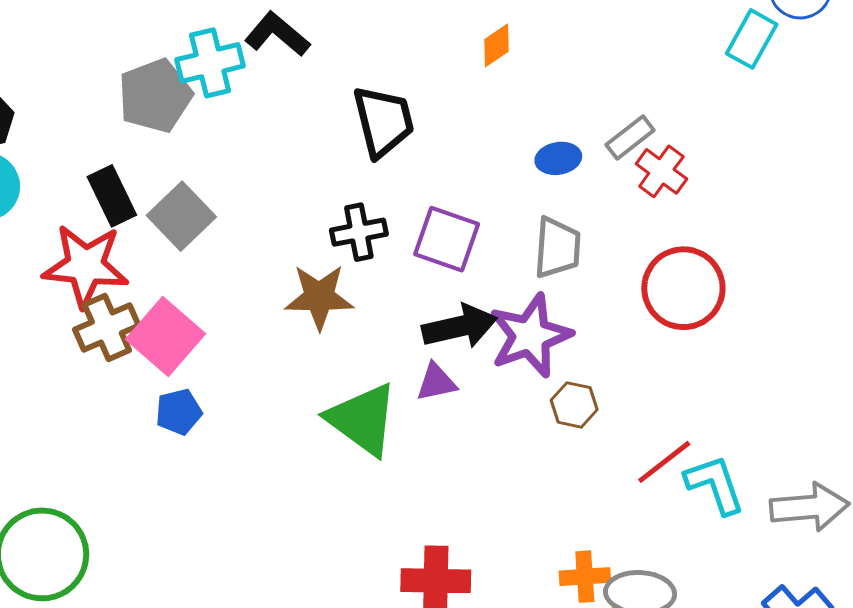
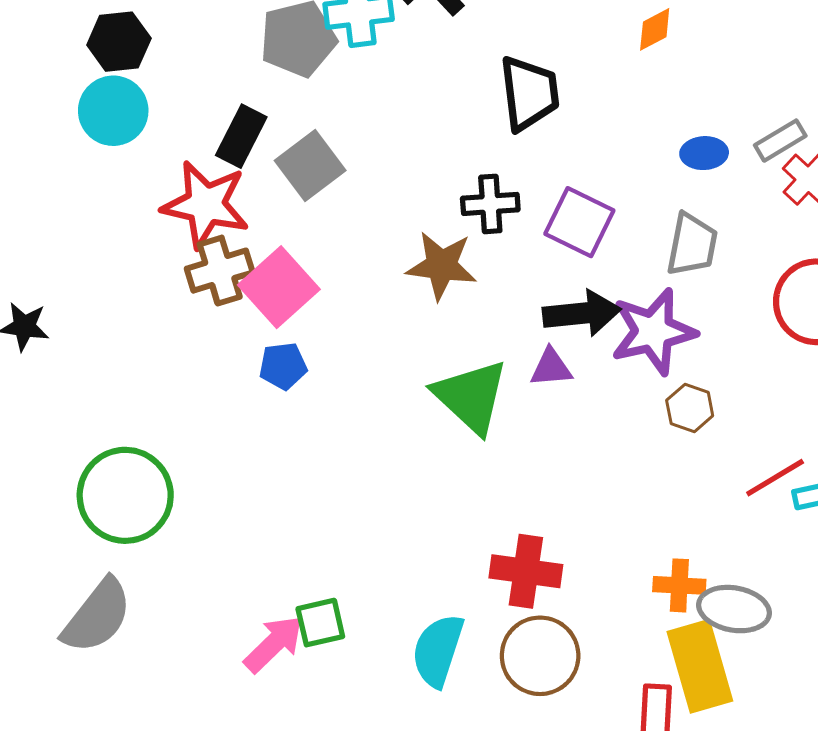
black rectangle: (112, 196) -> (241, 136), turned 46

